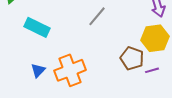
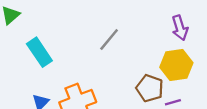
cyan rectangle: (37, 27) -> (39, 52), turned 30

